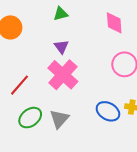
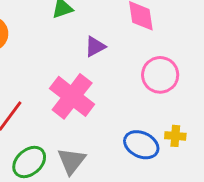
purple triangle: (61, 47) -> (95, 47), moved, turned 42

